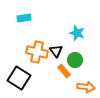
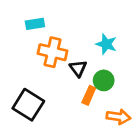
orange cross: (37, 52) -> (52, 52), moved
orange rectangle: (64, 71) -> (89, 95), turned 64

